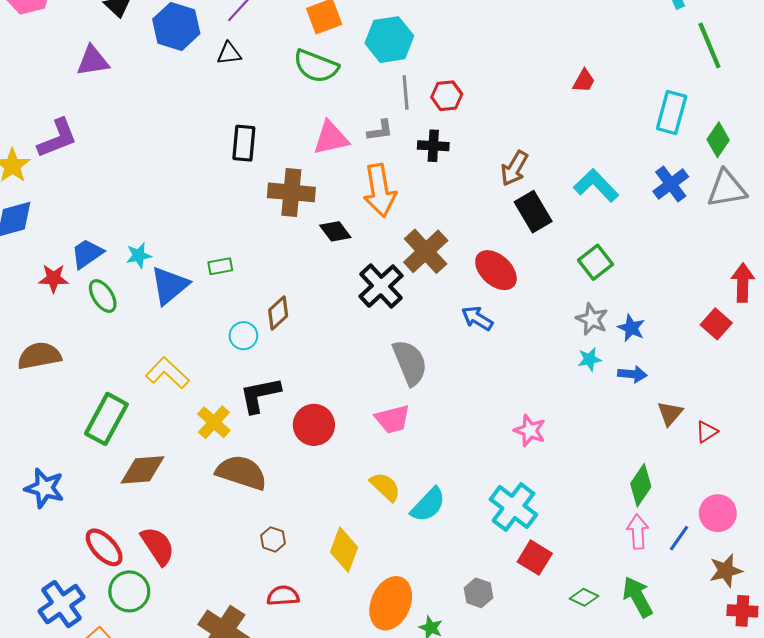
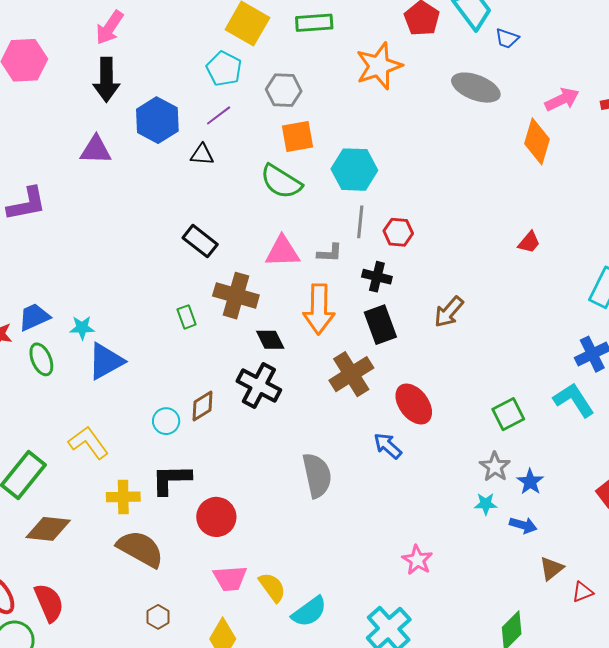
purple triangle: (93, 61) -> (96, 150), moved
black rectangle: (244, 143) -> (200, 241), turned -68
cyan L-shape: (596, 185) -> (574, 400), moved
black rectangle: (533, 212) -> (380, 325), moved
green rectangle: (220, 266) -> (187, 317), moved, turned 70
black cross: (381, 286) -> (259, 386), moved, turned -30
pink trapezoid: (393, 419) -> (230, 578), moved
yellow cross: (214, 422) -> (123, 497), turned 36

